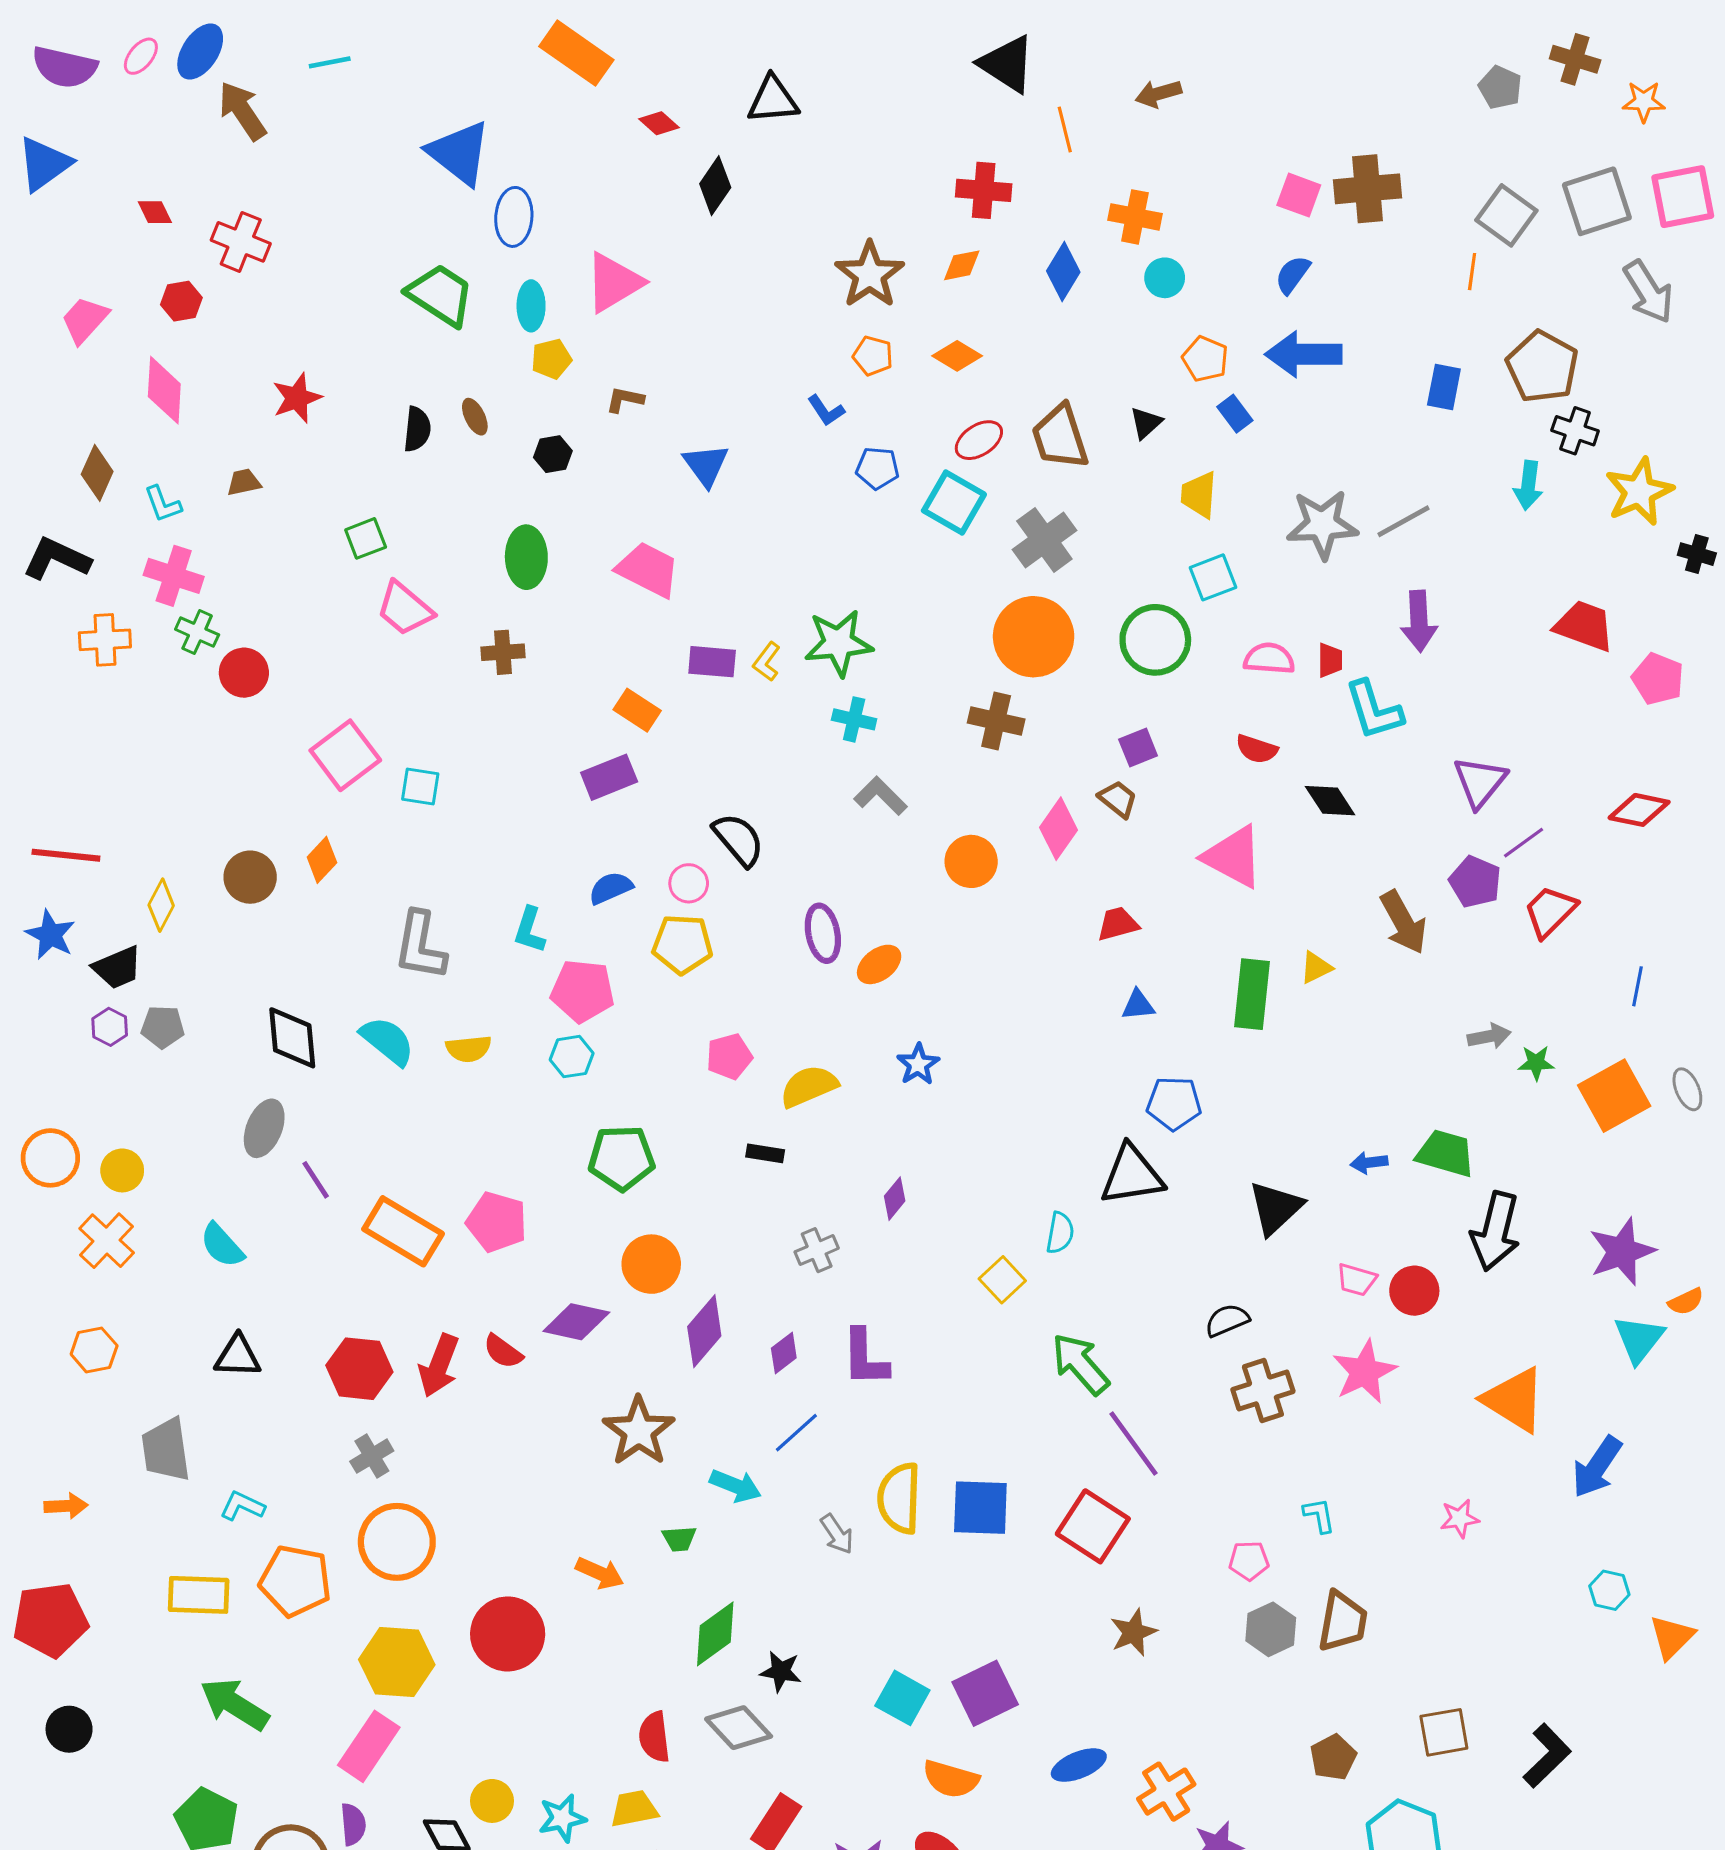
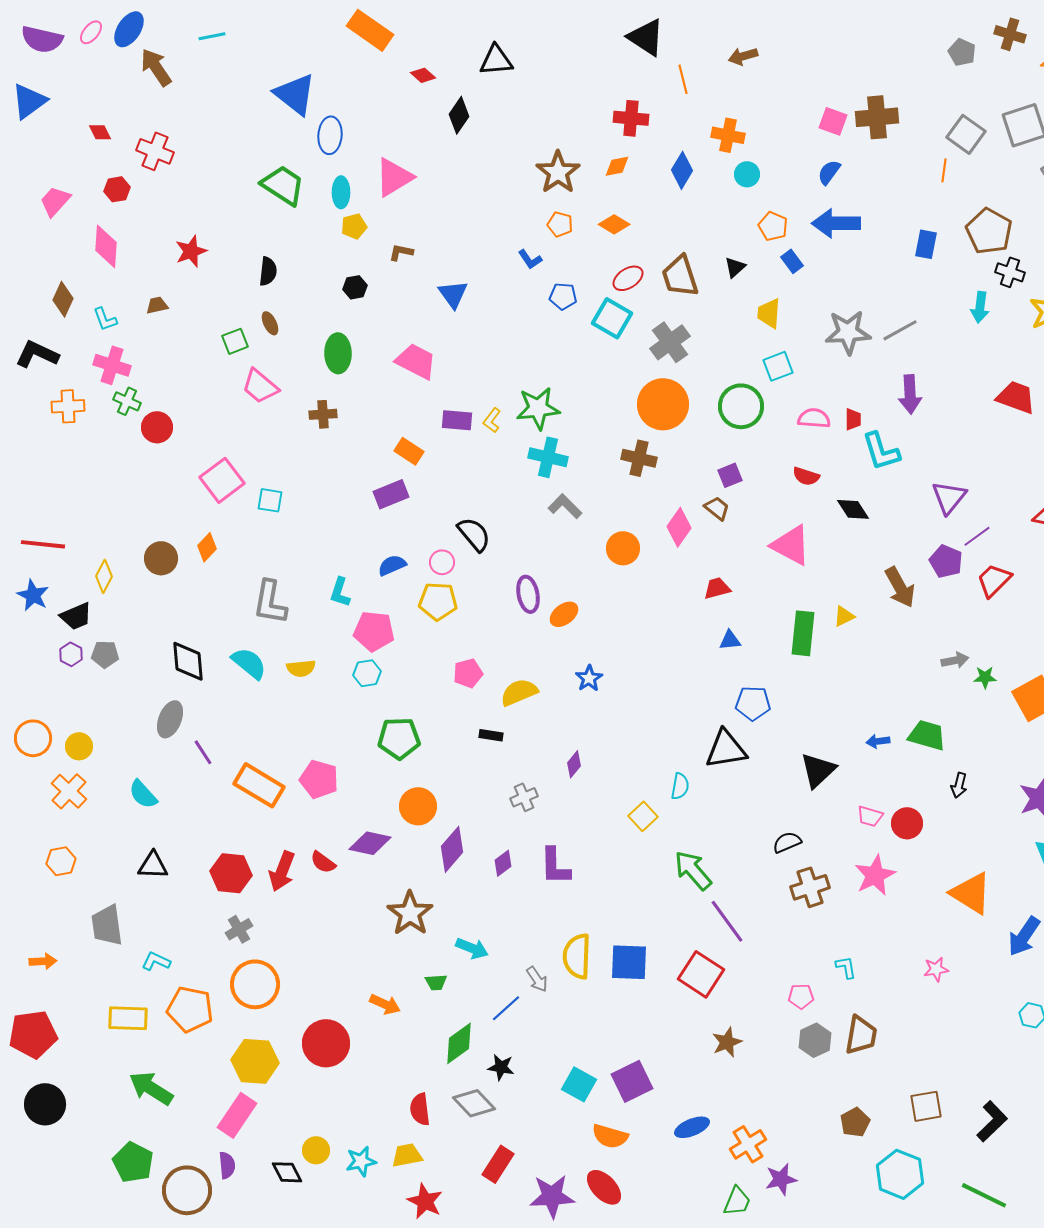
brown ellipse: (475, 417) -> (270, 323), moved
cyan cross: (854, 719) -> (548, 457), size x1.4
black arrow: (1495, 1231) -> (959, 785), size x0.5
blue line: (796, 1433) -> (506, 1008), moved
black circle: (69, 1729) -> (45, 1104), size x1.4

